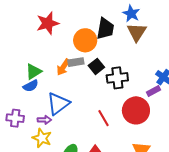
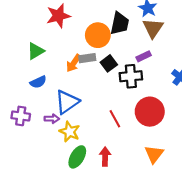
green triangle: (34, 72) -> (36, 51), moved
purple rectangle: (153, 91) -> (144, 56), moved
yellow star: (42, 138) -> (70, 132), moved

